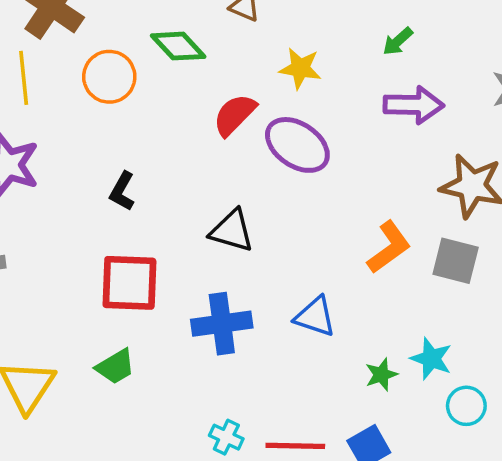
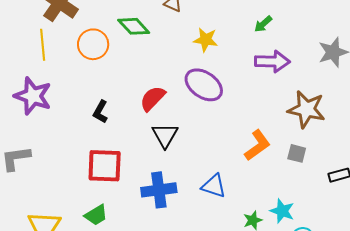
red semicircle: (234, 115) -> (153, 98), moved
black triangle: (232, 231) -> (165, 135), turned 44
gray square: (456, 261) -> (297, 153), size x0.7

